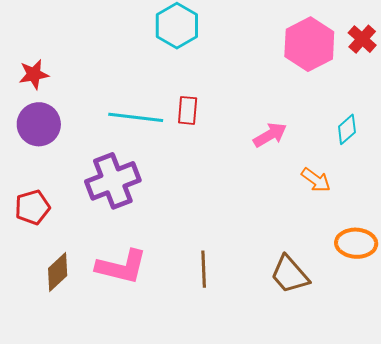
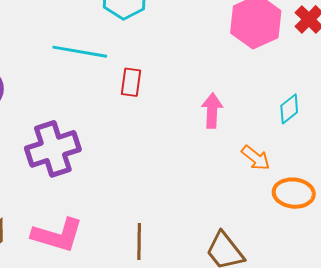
cyan line: (136, 117) -> (80, 52), moved
pink arrow: (270, 135) -> (212, 111), turned -60
orange ellipse: (356, 243) -> (294, 193), moved

